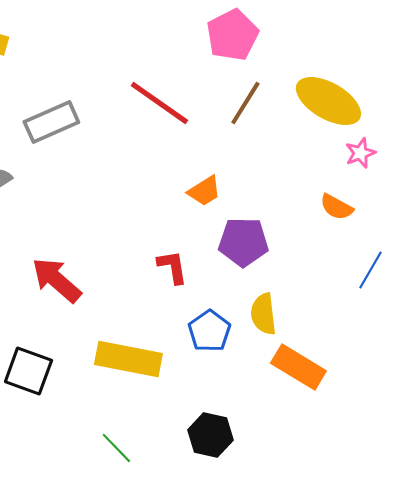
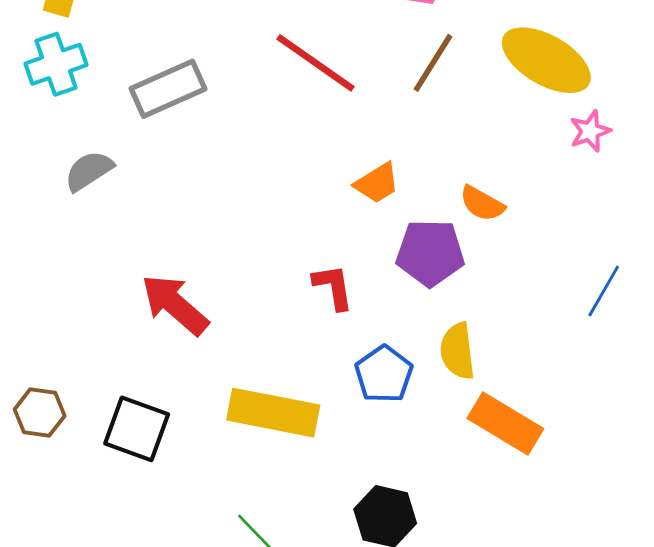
orange semicircle: (336, 207) -> (482, 204), moved

